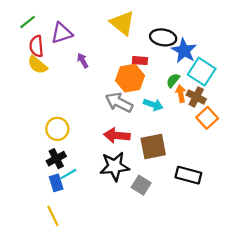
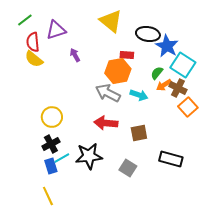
orange arrow: (181, 94) -> (164, 85), turned -112
brown square: (153, 146) -> (139, 133), size x0.7
black star: (115, 166) -> (89, 156), moved

